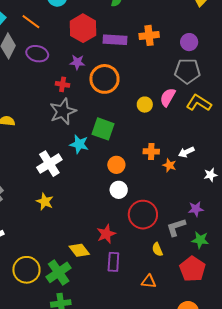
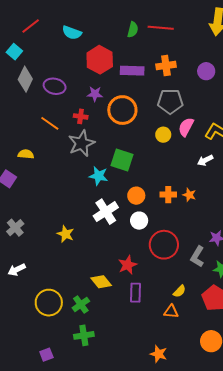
orange line: (31, 22) -> (50, 123), moved
gray pentagon: (187, 71) -> (170, 101), moved
orange cross: (151, 151) -> (168, 195), moved
white arrow: (186, 152) -> (205, 160), moved
white cross: (49, 164) -> (106, 212), moved
gray L-shape: (176, 227) -> (197, 257), turned -40
yellow semicircle: (157, 249) -> (179, 291), moved, turned -112
green cross: (59, 272) -> (81, 304), size x0.7

